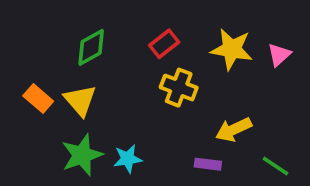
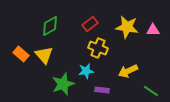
pink triangle: (279, 55) -> (153, 30), turned 40
green star: (82, 155) -> (63, 84), moved
cyan star: (128, 159) -> (86, 71), moved
purple rectangle: (208, 164) -> (102, 90), moved

